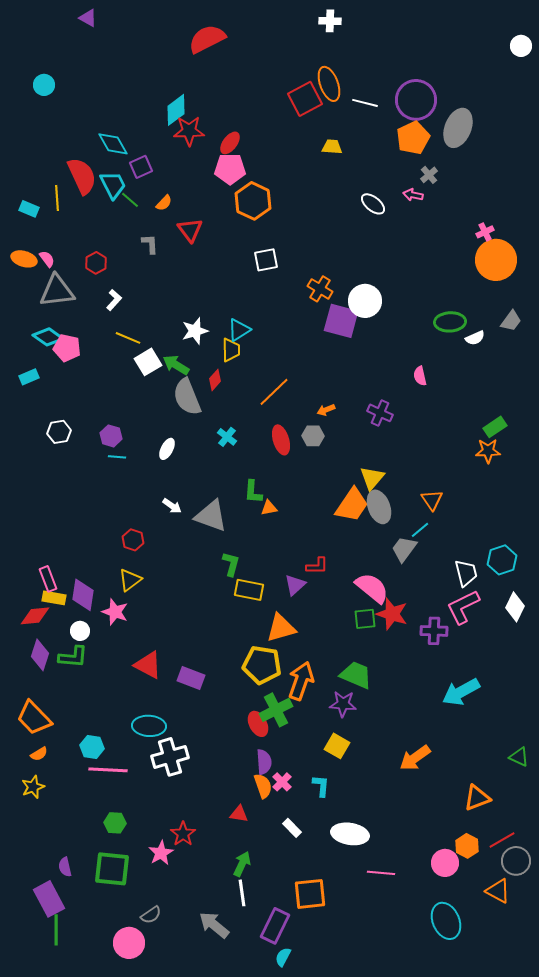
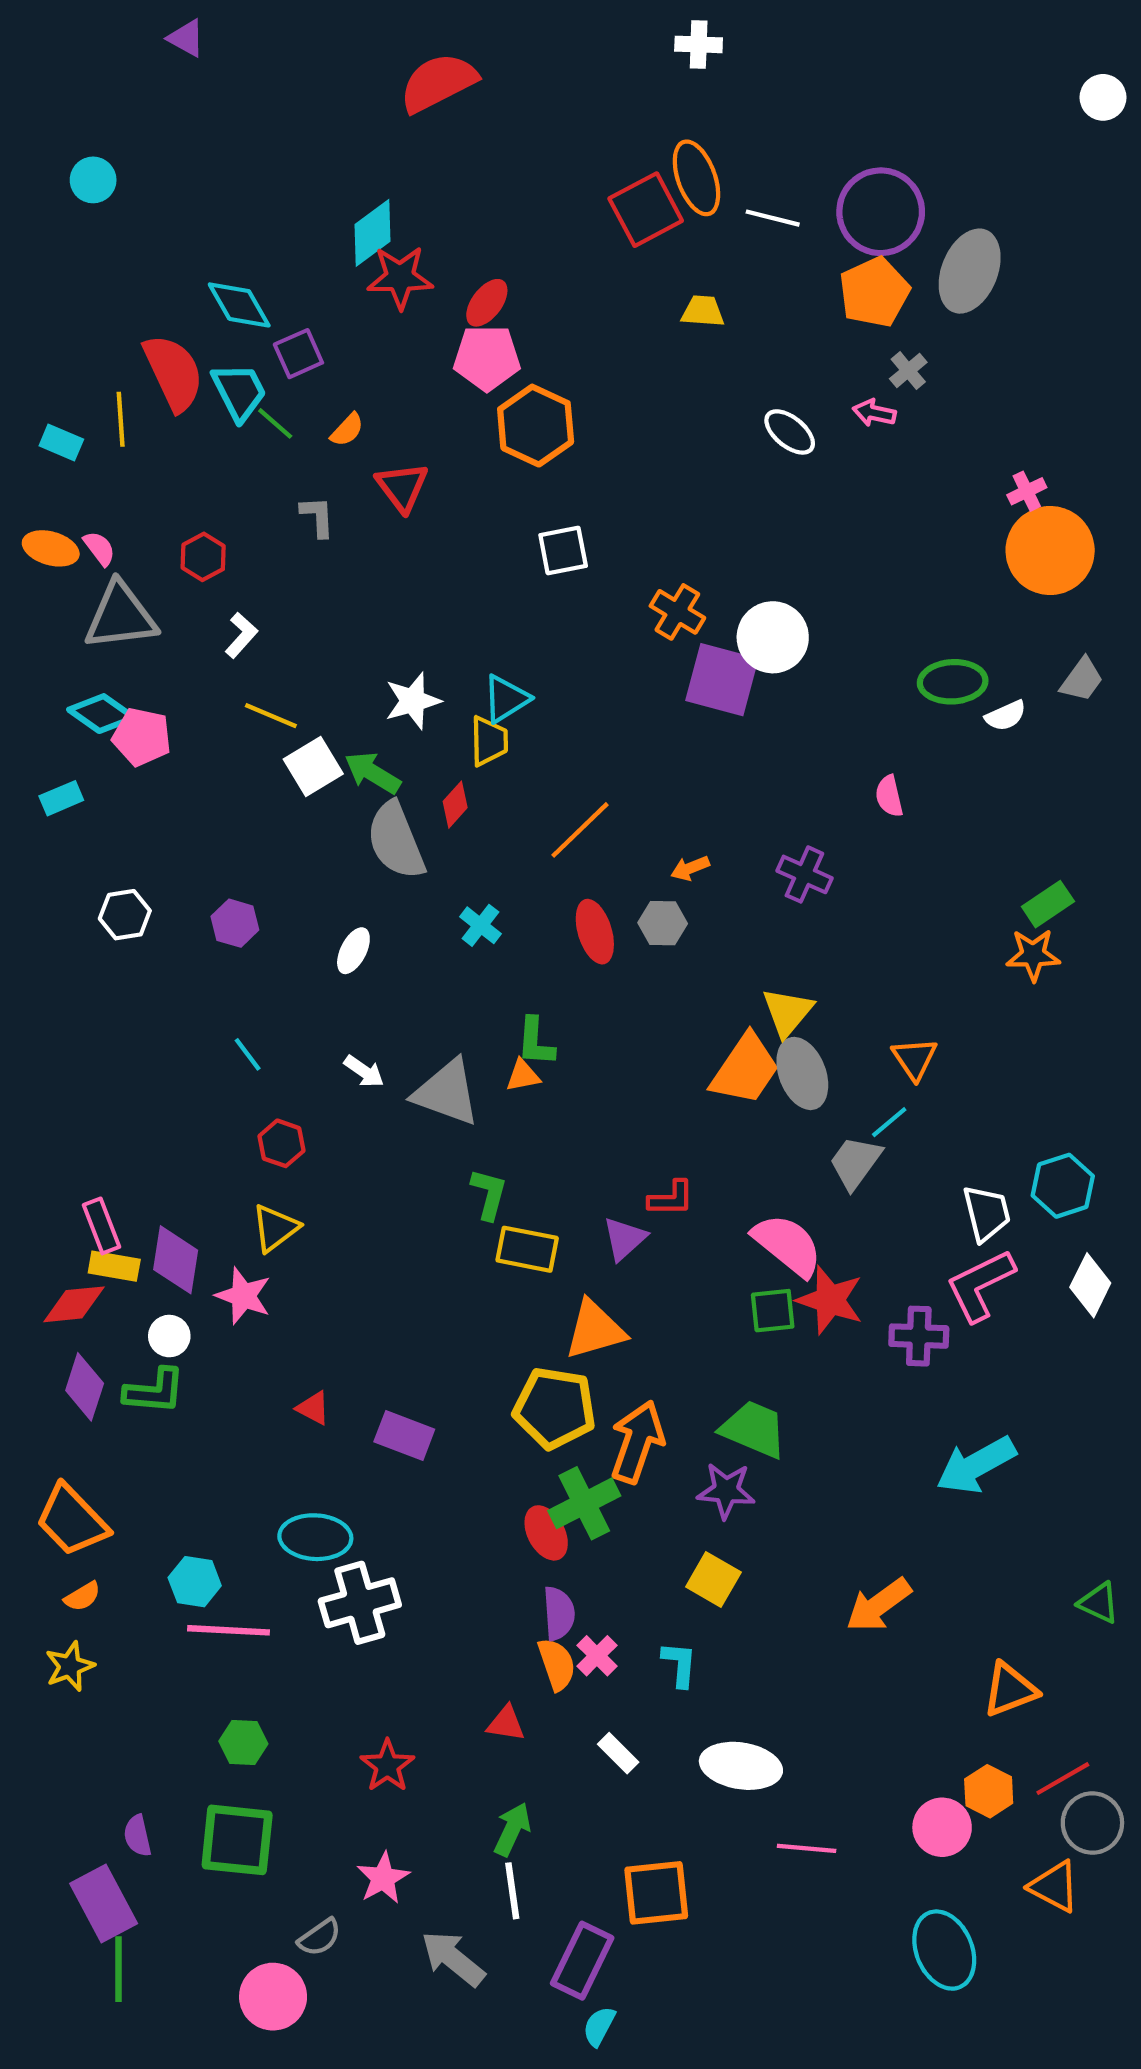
cyan line: (117, 457) -> (248, 1054), moved, turned 48
orange triangle: (269, 508) -> (523, 1076), moved
red triangle: (148, 665) -> (313, 1408), size x0.6
pink star: (161, 853) -> (383, 1878), moved

